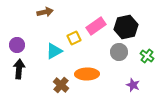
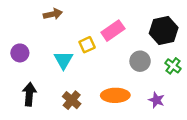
black hexagon: (126, 27) -> (164, 31), moved
cyan triangle: (54, 51) -> (63, 60), turned -30
black arrow: (19, 69) -> (29, 94), moved
orange ellipse: (87, 74) -> (115, 95), moved

